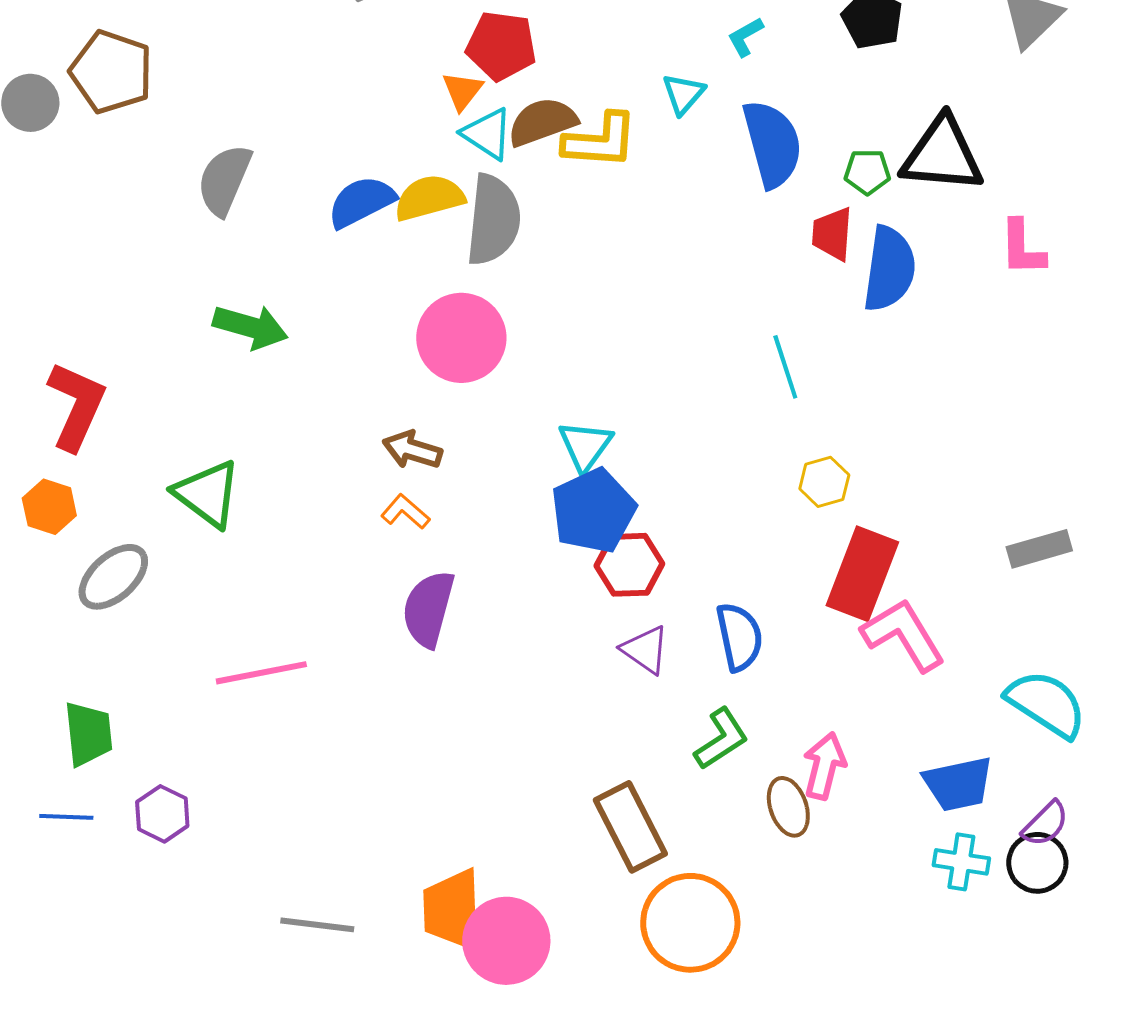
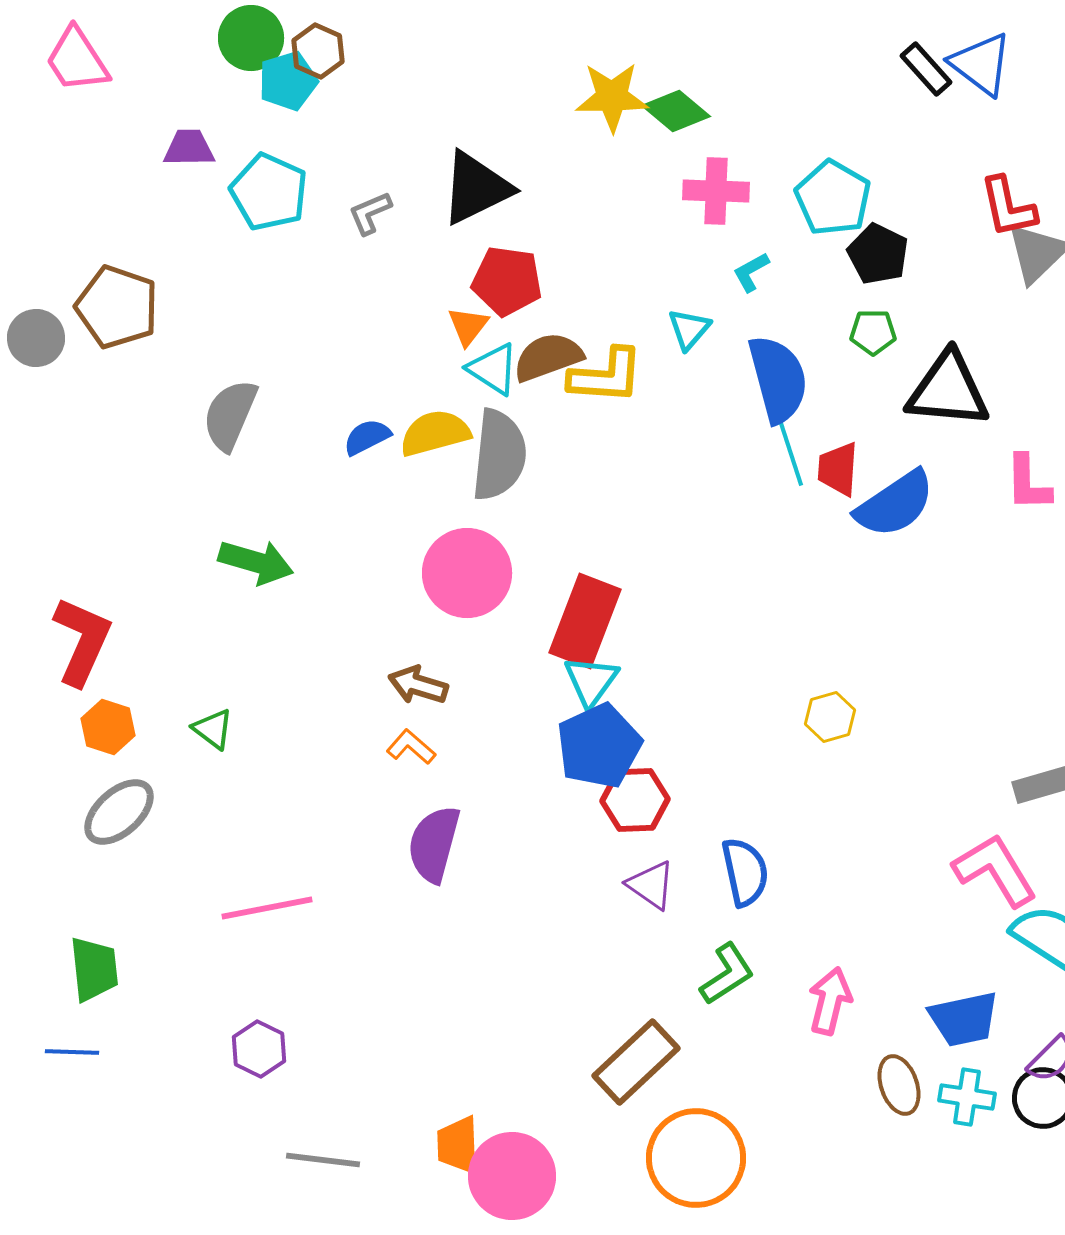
green pentagon: (867, 172) -> (873, 332), moved
blue semicircle: (361, 202) -> (367, 437), size x0.7
blue semicircle: (889, 269) -> (895, 504), turned 48
cyan line: (785, 367) -> (791, 454), moved
green triangle: (207, 494) -> (213, 729), size x0.6
orange hexagon: (49, 507) -> (108, 727), moved
red rectangle: (862, 574) -> (585, 621), moved
pink L-shape: (903, 635) -> (995, 870), moved
brown ellipse: (788, 807) -> (899, 1085), moved
purple hexagon: (162, 814) -> (259, 1049), moved
brown rectangle: (630, 827) -> (636, 1062), turned 74
orange trapezoid: (452, 910) -> (458, 1145), size x0.7

